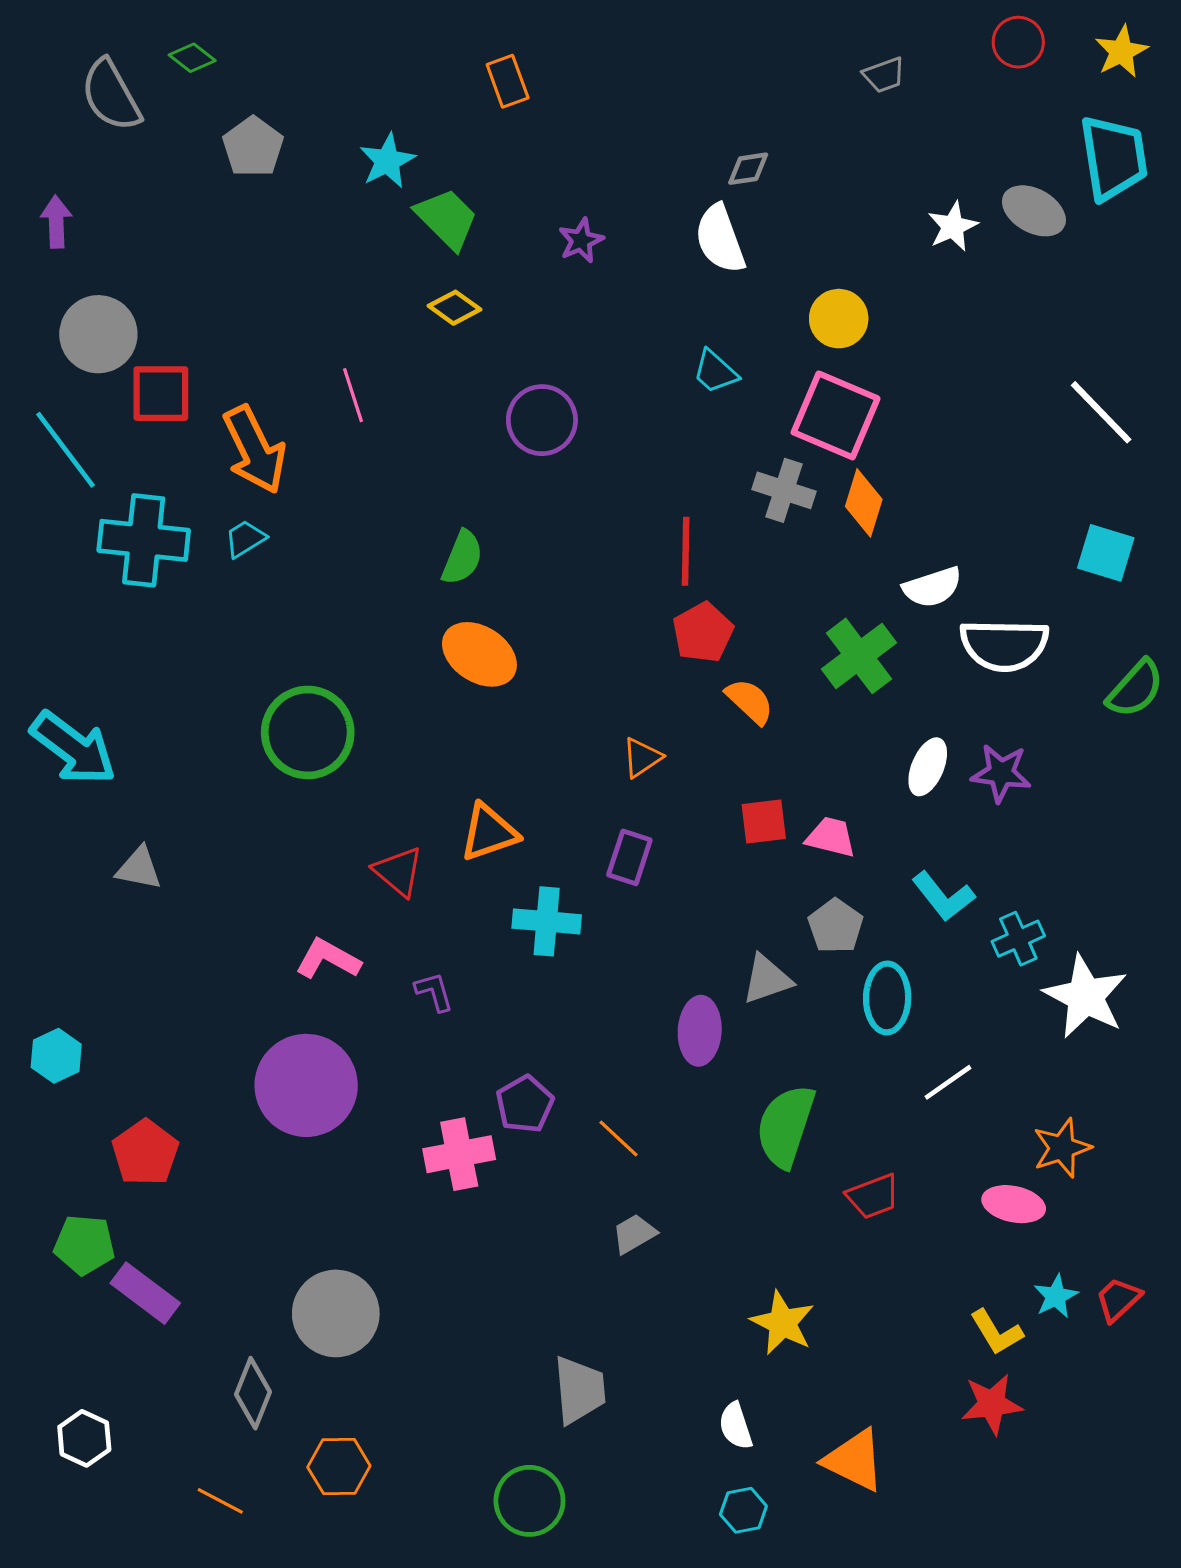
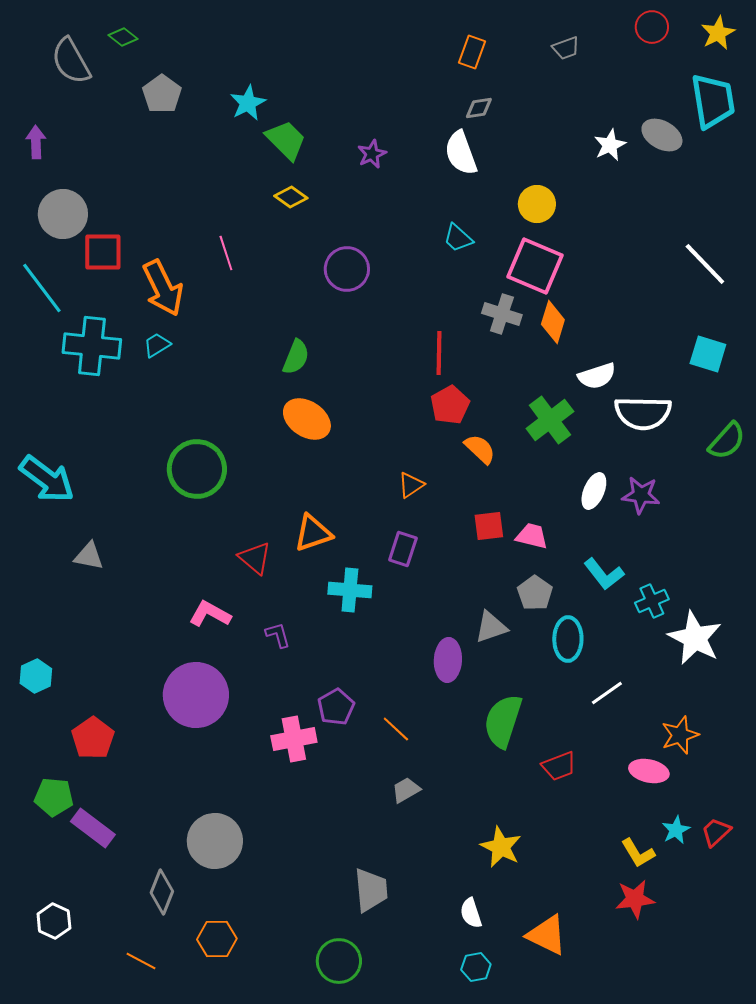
orange rectangle: (508, 81) -> (472, 52), moved, turned 40

